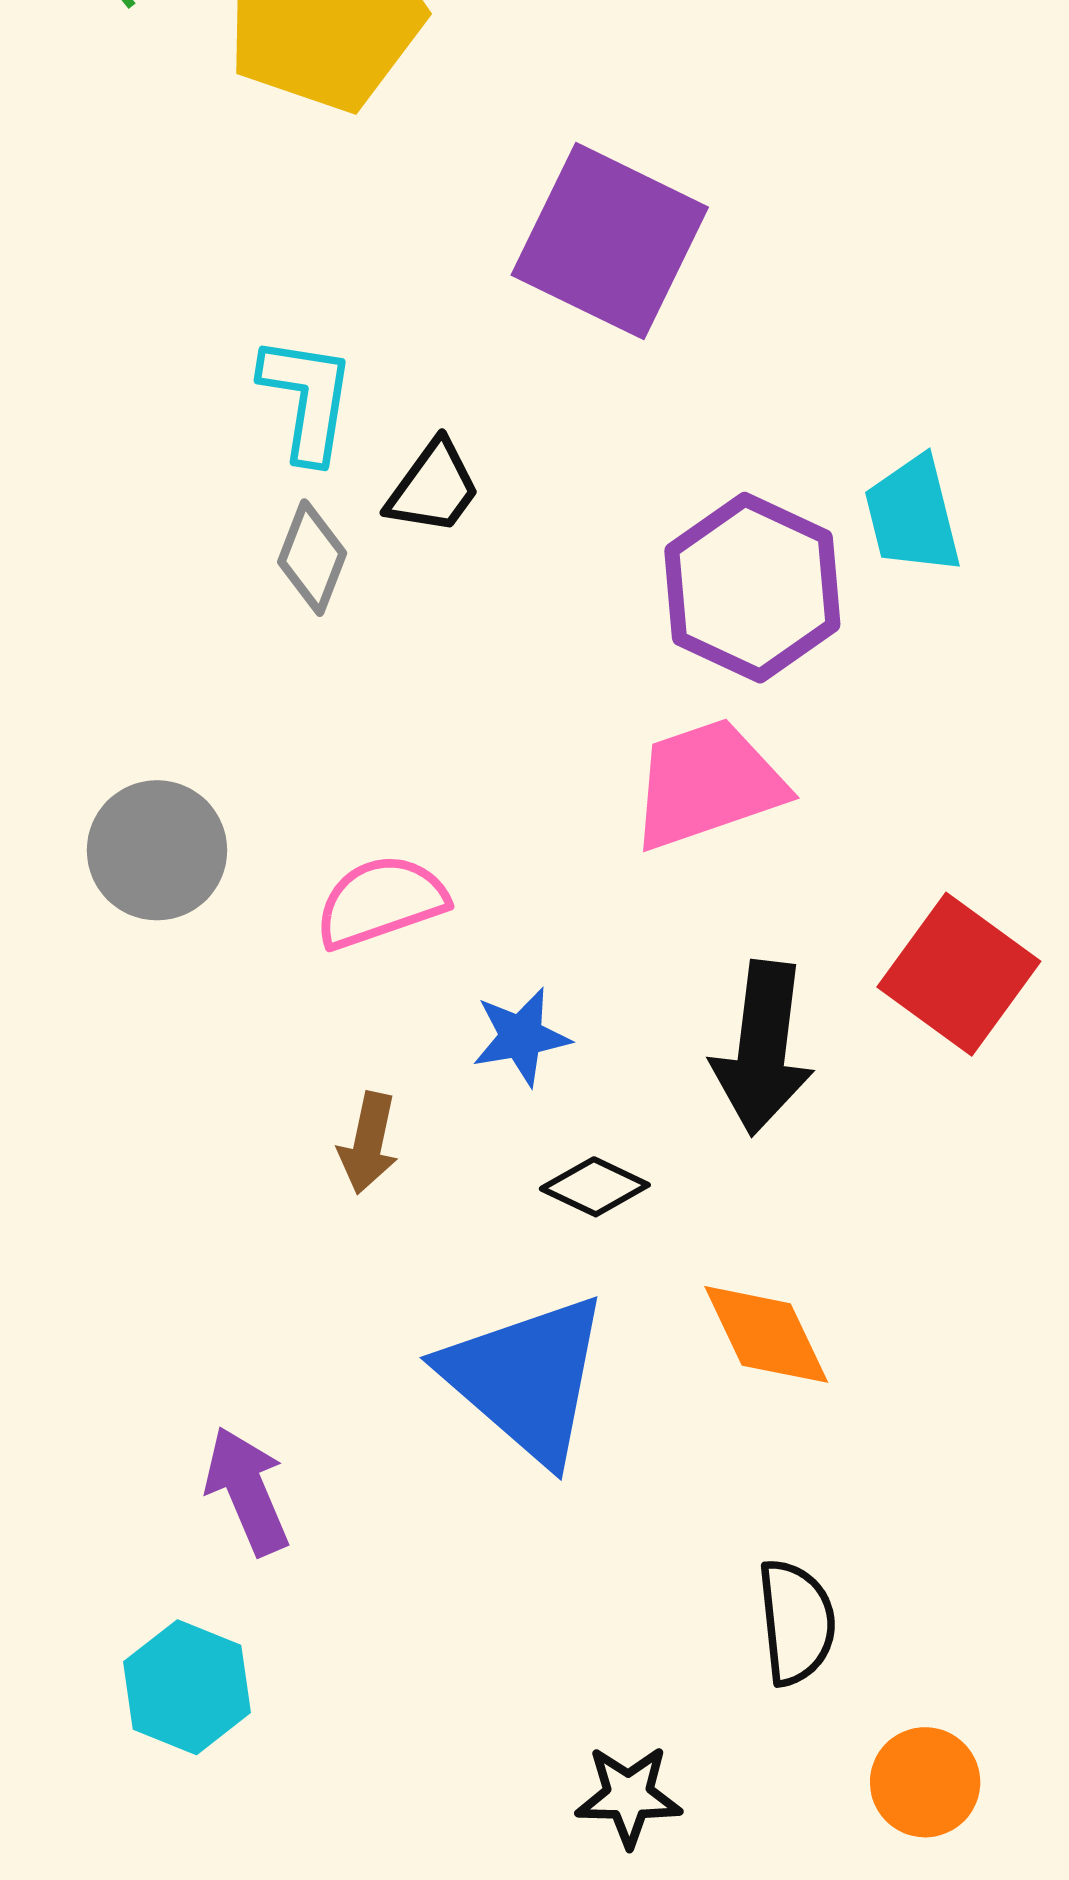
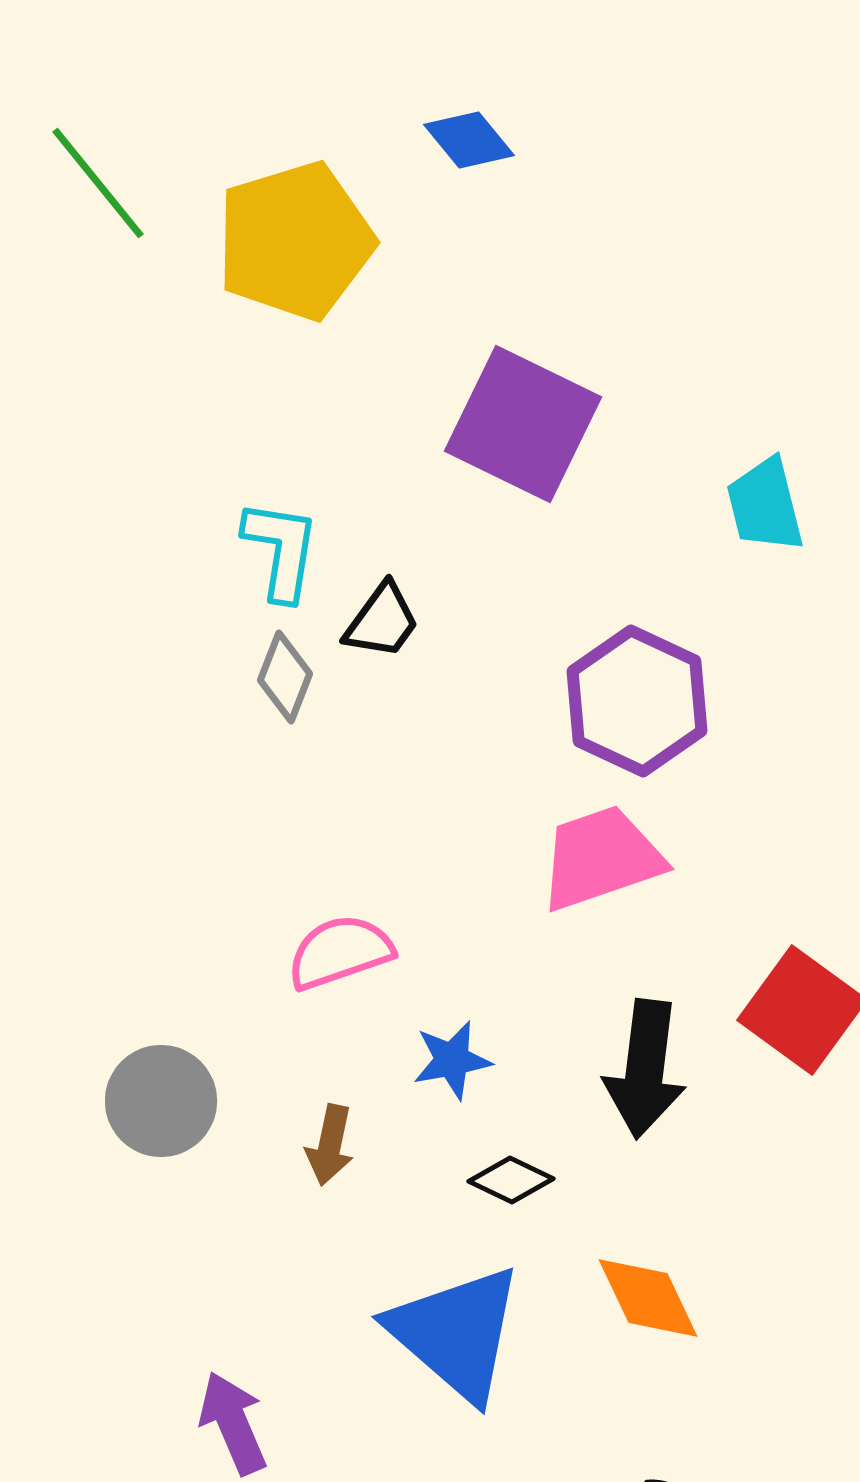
cyan trapezoid: (913, 515) -> (765, 505), moved
gray circle: (157, 850) -> (161, 1101), moved

